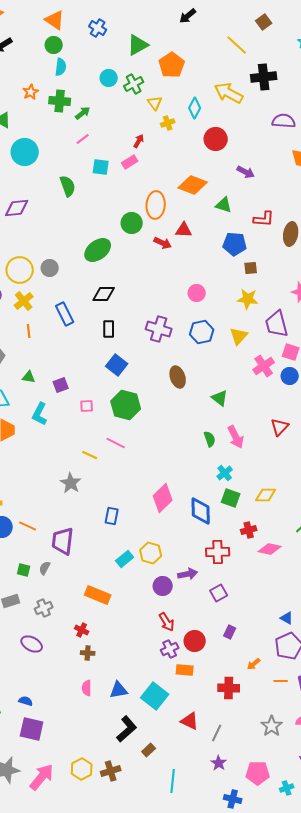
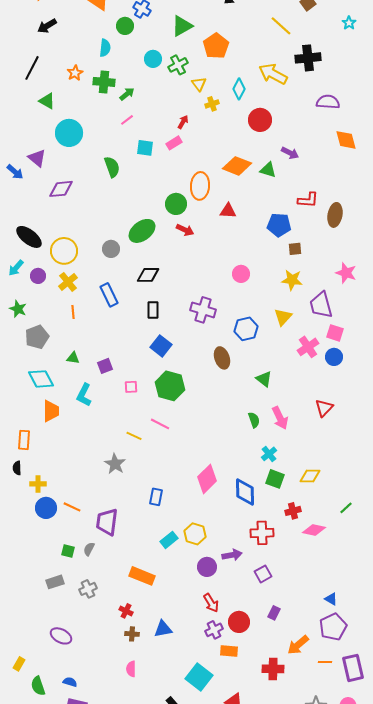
green circle: (54, 45) -> (125, 26), moved
green triangle: (224, 205) -> (268, 170), moved
red arrow: (163, 243) -> (185, 230), moved
gray circle: (50, 268) -> (111, 249), moved
blue hexagon: (202, 332) -> (246, 329), moved
purple ellipse: (32, 644) -> (61, 636), moved
orange arrow: (254, 664) -> (298, 645), size x1.6
blue triangle: (119, 690) -> (163, 629), moved

